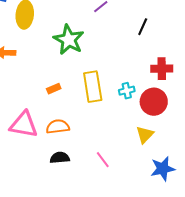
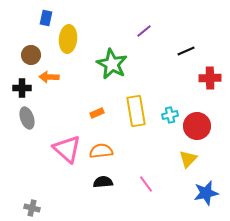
black line: (143, 27) -> (186, 51), turned 42
red cross: (162, 69) -> (210, 78), moved
pink triangle: (24, 125) -> (67, 149), turned 32

